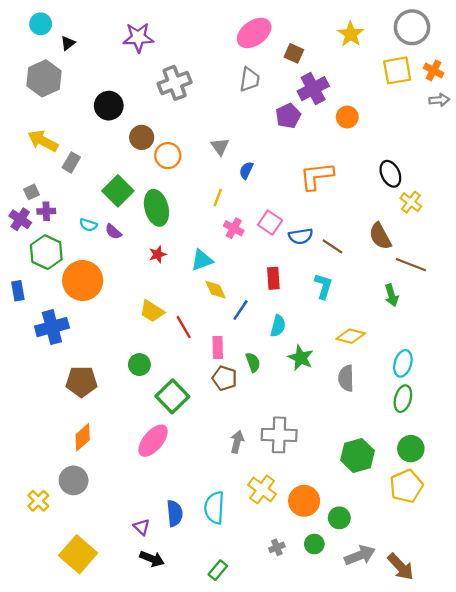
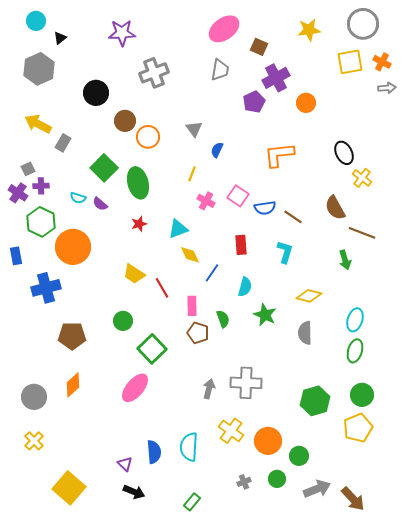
yellow star: (351, 34) -> (309, 30), turned 30
gray circle: (74, 480) -> (34, 397), moved

